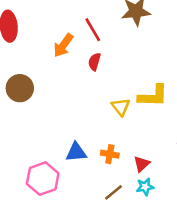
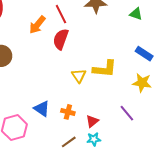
red semicircle: (94, 62) -> (61, 39), size x1.5
blue triangle: (76, 152) -> (42, 109), turned 36

